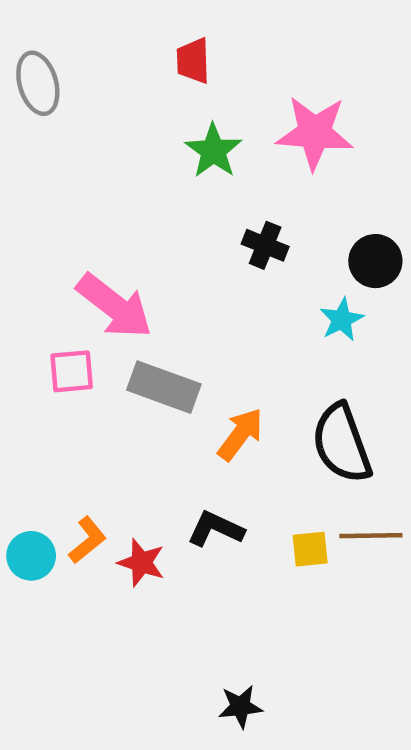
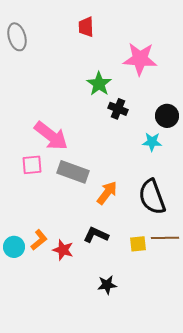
green star: (213, 151) -> (99, 84), moved
cyan star: (342, 320) -> (152, 142), turned 30
black star: (240, 707) -> (107, 285), moved

